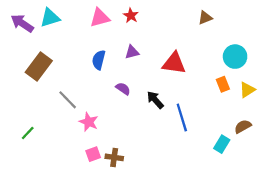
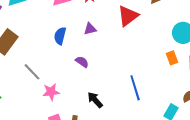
red triangle: (174, 63) -> (128, 16), moved, turned -45
black arrow: (155, 100) -> (95, 100), moved
pink star: (89, 122) -> (51, 92), turned -30

